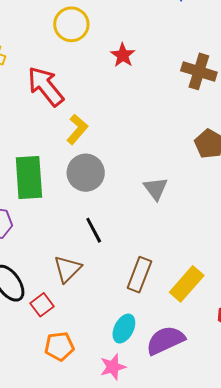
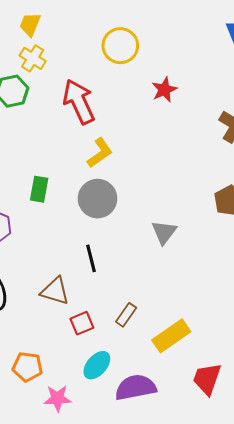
green rectangle: (29, 178) -> (39, 189), size x0.6
brown triangle: (68, 269) -> (55, 291), turned 48
brown rectangle: (139, 275) -> (126, 315), size x0.7
red square: (42, 305) -> (82, 323), moved
pink star: (113, 367) -> (58, 398), moved

